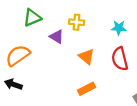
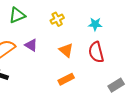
yellow cross: (77, 22) -> (57, 19), turned -32
purple triangle: (57, 37) -> (31, 45), moved

